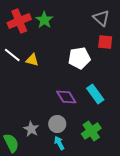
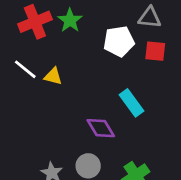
gray triangle: (101, 18) -> (150, 18), turned -36
white pentagon: (79, 58) -> (119, 41), moved
cyan rectangle: (95, 94) -> (131, 103), moved

